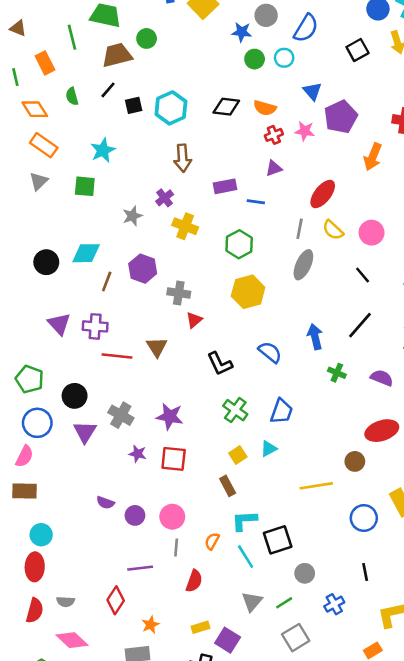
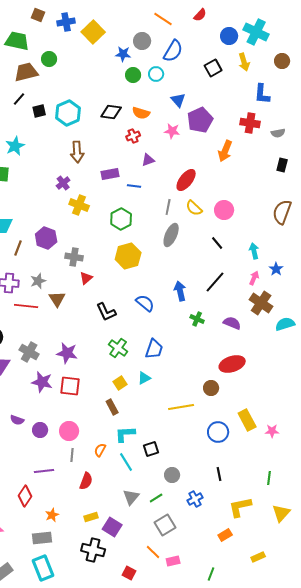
red cross: (274, 135) -> (133, 136), moved
gray star: (132, 216) -> (38, 281), moved
purple star: (138, 454) -> (42, 382), size x1.5
black square: (278, 540) -> (151, 449), size x0.7

